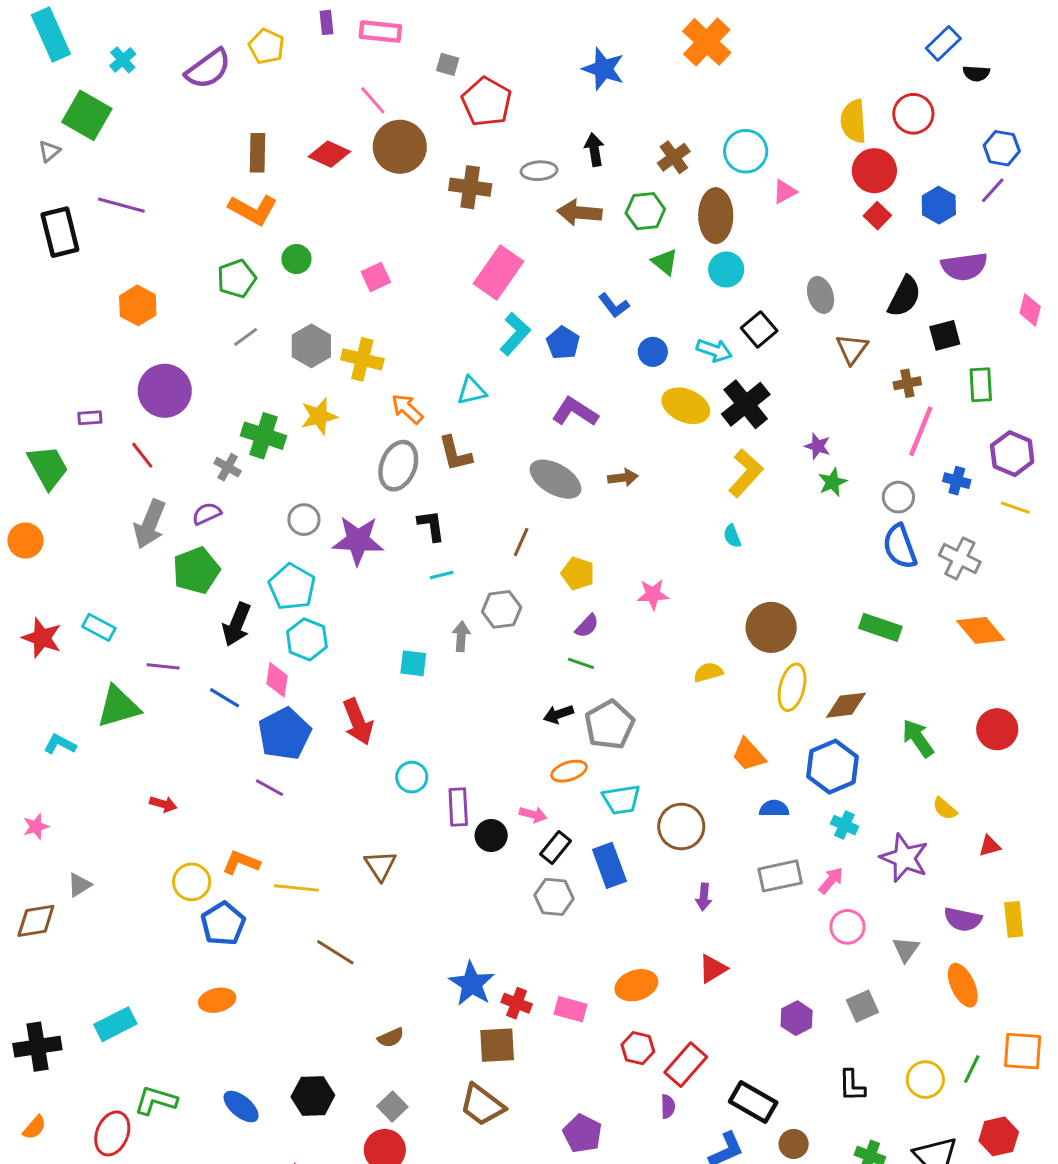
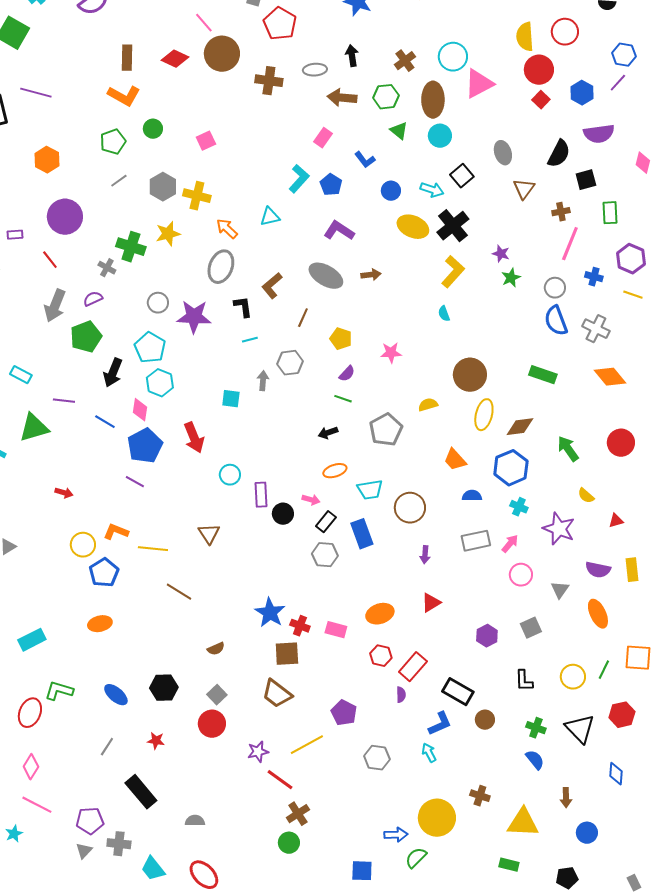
pink triangle: (785, 192) -> (479, 84), size x1.8
pink rectangle: (499, 273) -> (323, 138), moved, size x0.6
brown L-shape: (455, 454) -> (272, 286), moved, turned 64
gray pentagon: (609, 725) -> (386, 430), moved

